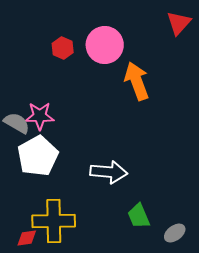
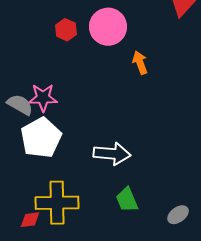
orange arrow: (137, 81) -> (140, 63), size x0.6
green trapezoid: (139, 216) -> (127, 200), moved

